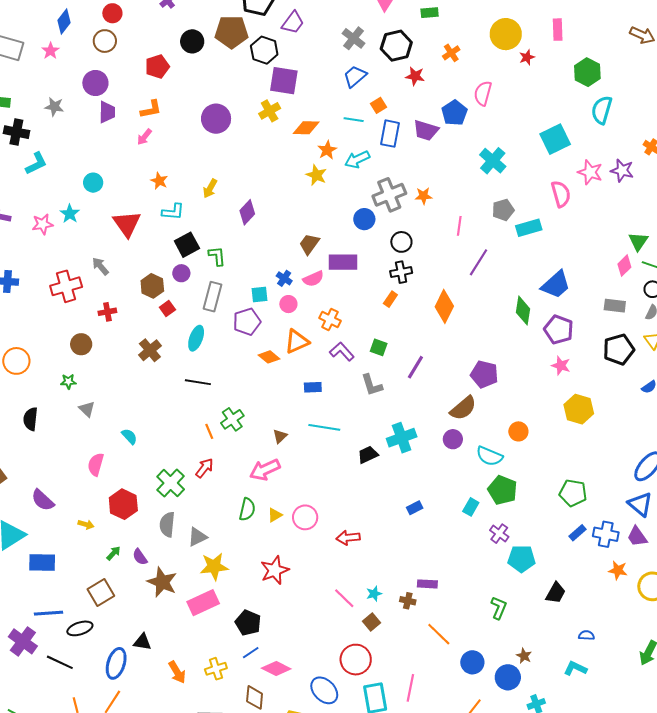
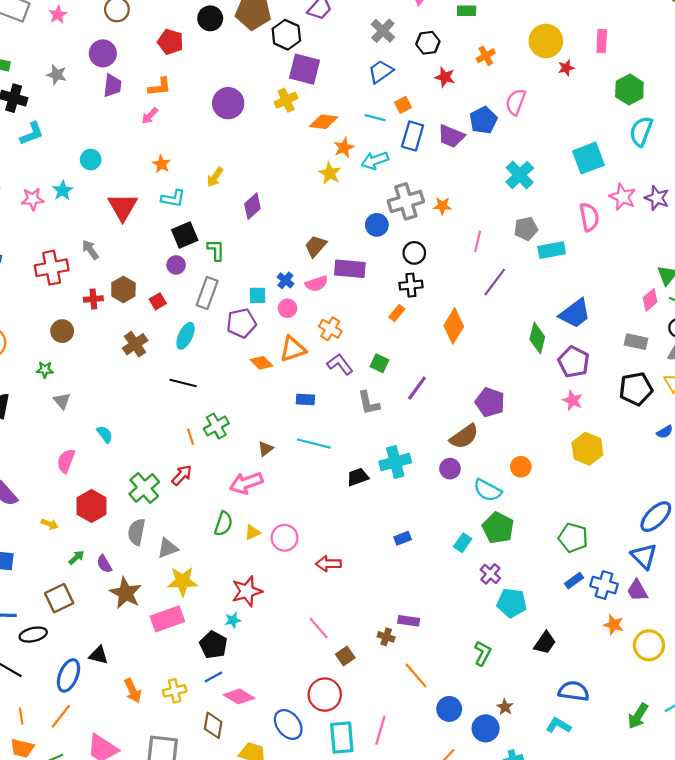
black hexagon: (396, 46) -> (428, 43), size x0.7
red pentagon: (157, 67) -> (170, 42), turned 30
brown hexagon: (152, 286) -> (123, 289), moved
cyan star: (374, 594) -> (233, 620), moved
blue semicircle: (586, 635) -> (574, 691), size x1.8

